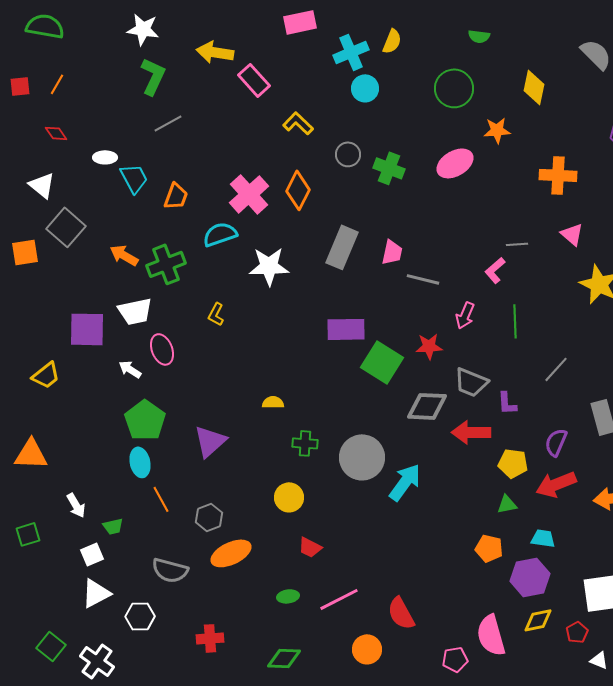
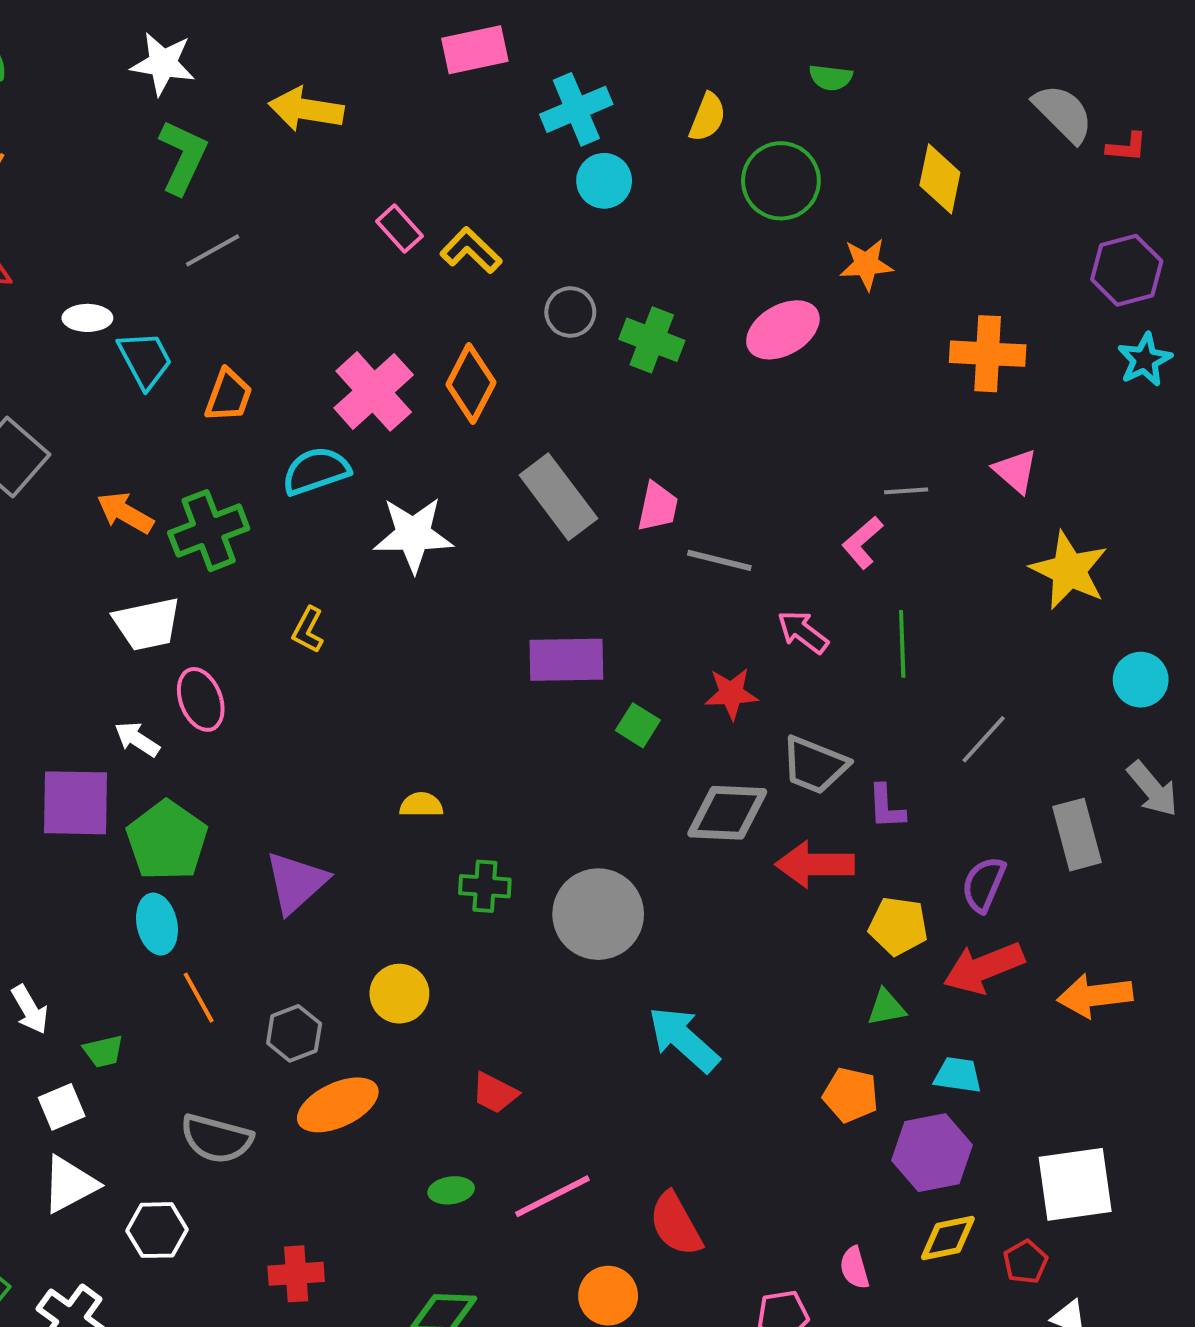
yellow semicircle: (392, 41) -> (707, 117), moved
pink rectangle: (254, 80) -> (399, 229), moved, size x0.7
gray rectangle: (342, 247) -> (558, 497), turned -60
pink arrow: (465, 315) -> (803, 632), turned 104
purple square: (87, 329) -> (76, 803), moved
green square: (382, 362) -> (638, 725), size x0.5
cyan arrow: (405, 482) -> (684, 1039), moved, turned -84
yellow circle: (289, 497) -> (399, 994), moved
pink semicircle: (491, 635) -> (854, 1268), size x0.5

